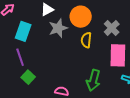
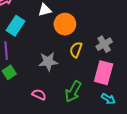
orange circle: (81, 17) -> (65, 24), moved
gray star: (58, 28) -> (48, 62), moved

